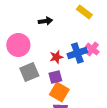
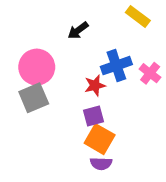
black arrow: (45, 21) -> (78, 30), turned 152
blue cross: (77, 53) -> (116, 66), moved
gray square: (29, 72) -> (34, 98), moved

